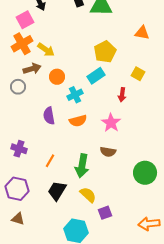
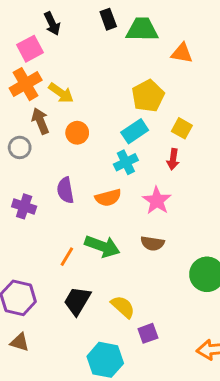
orange triangle: (142, 33) -> (182, 53), moved
brown arrow: (32, 69) -> (40, 121), turned -96
yellow square: (138, 74) -> (182, 128), moved
cyan cross: (75, 95) -> (126, 162), moved
purple cross: (19, 149) -> (24, 206), moved
green arrow: (82, 166) -> (102, 246), moved, turned -80

